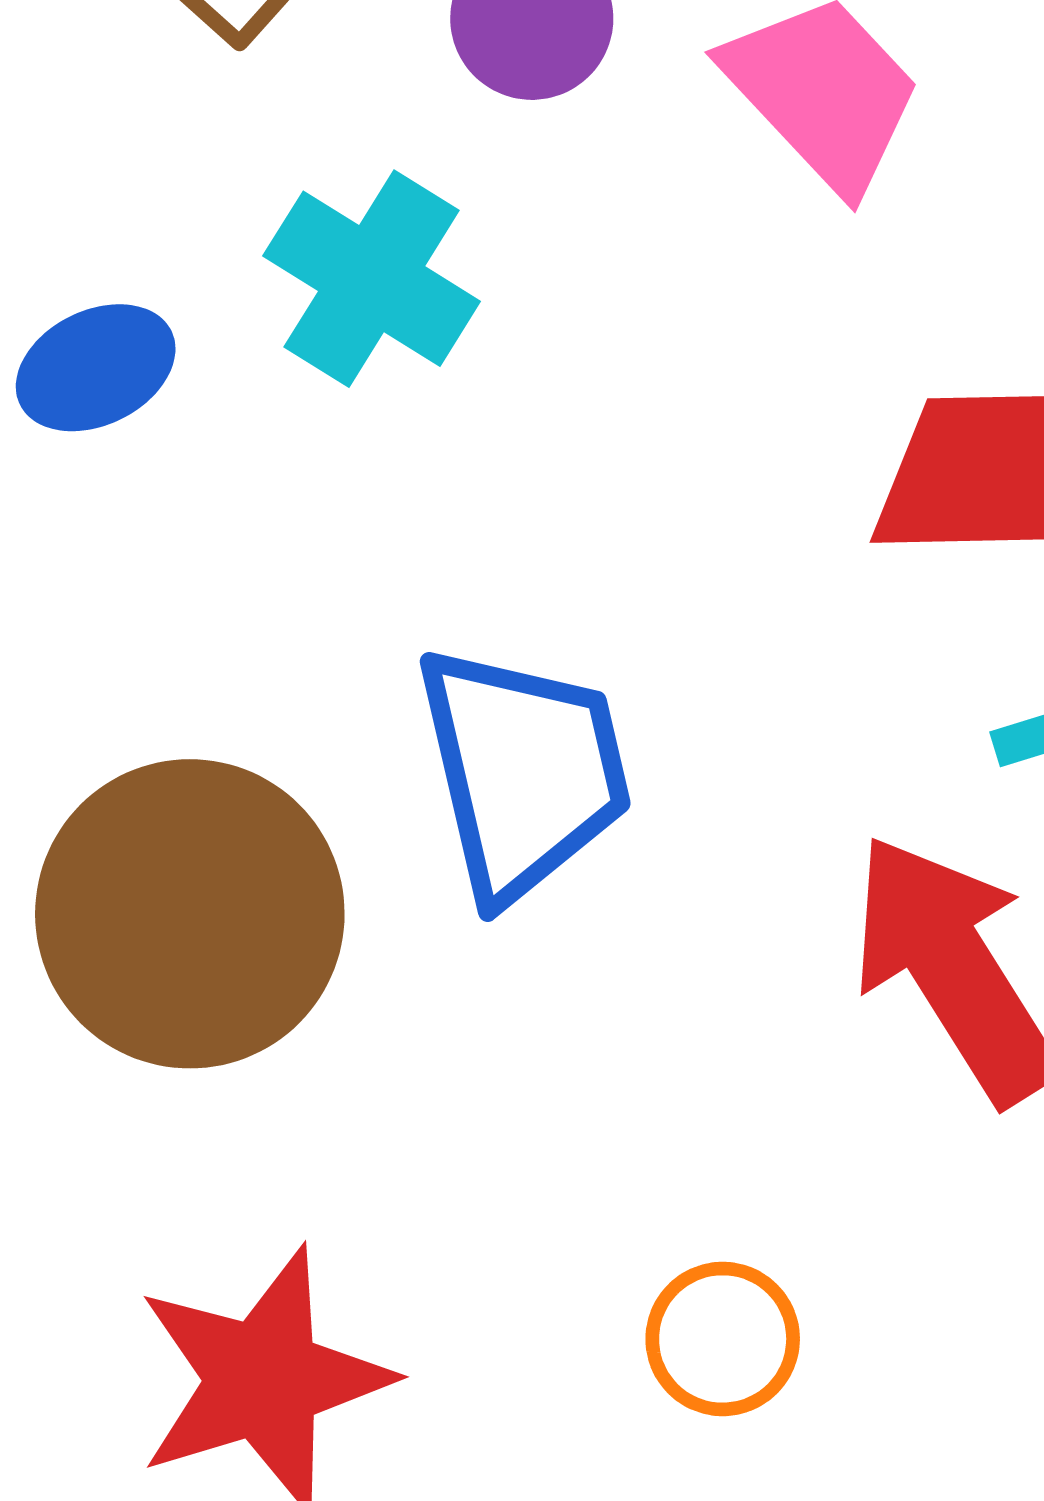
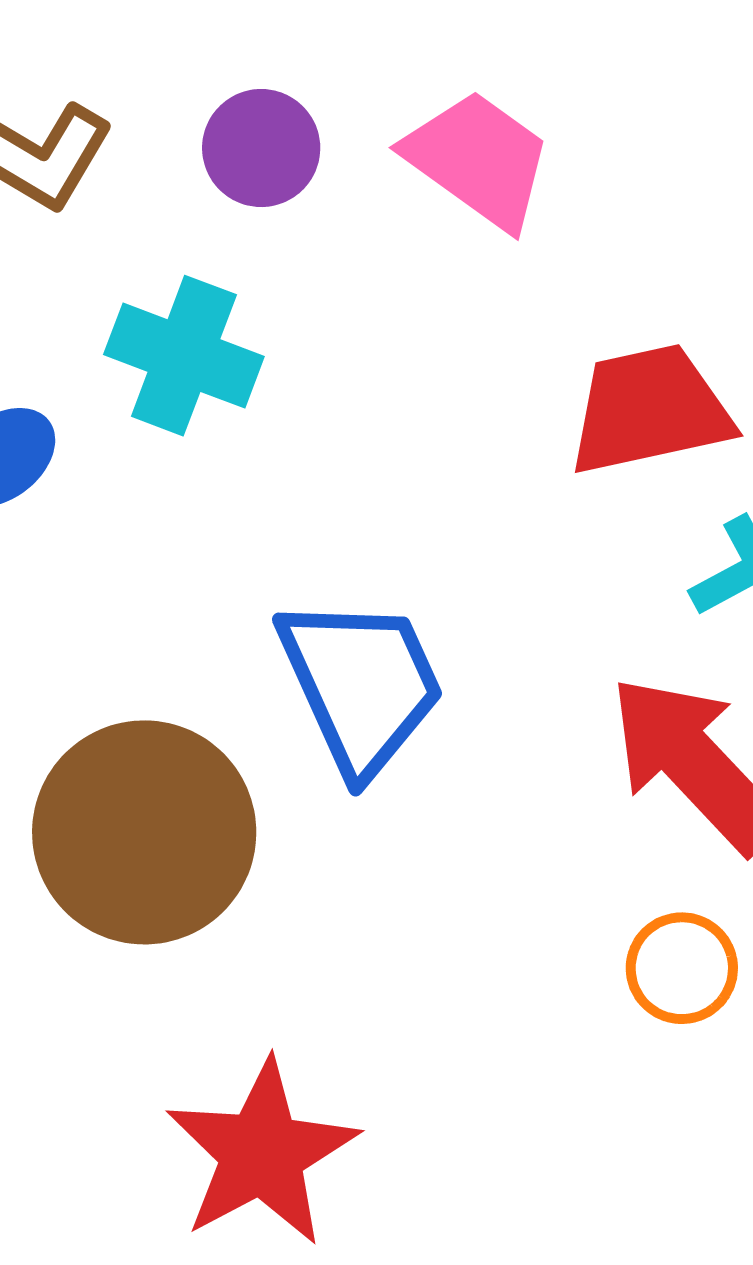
orange circle: (723, 1339) -> (682, 968), moved

